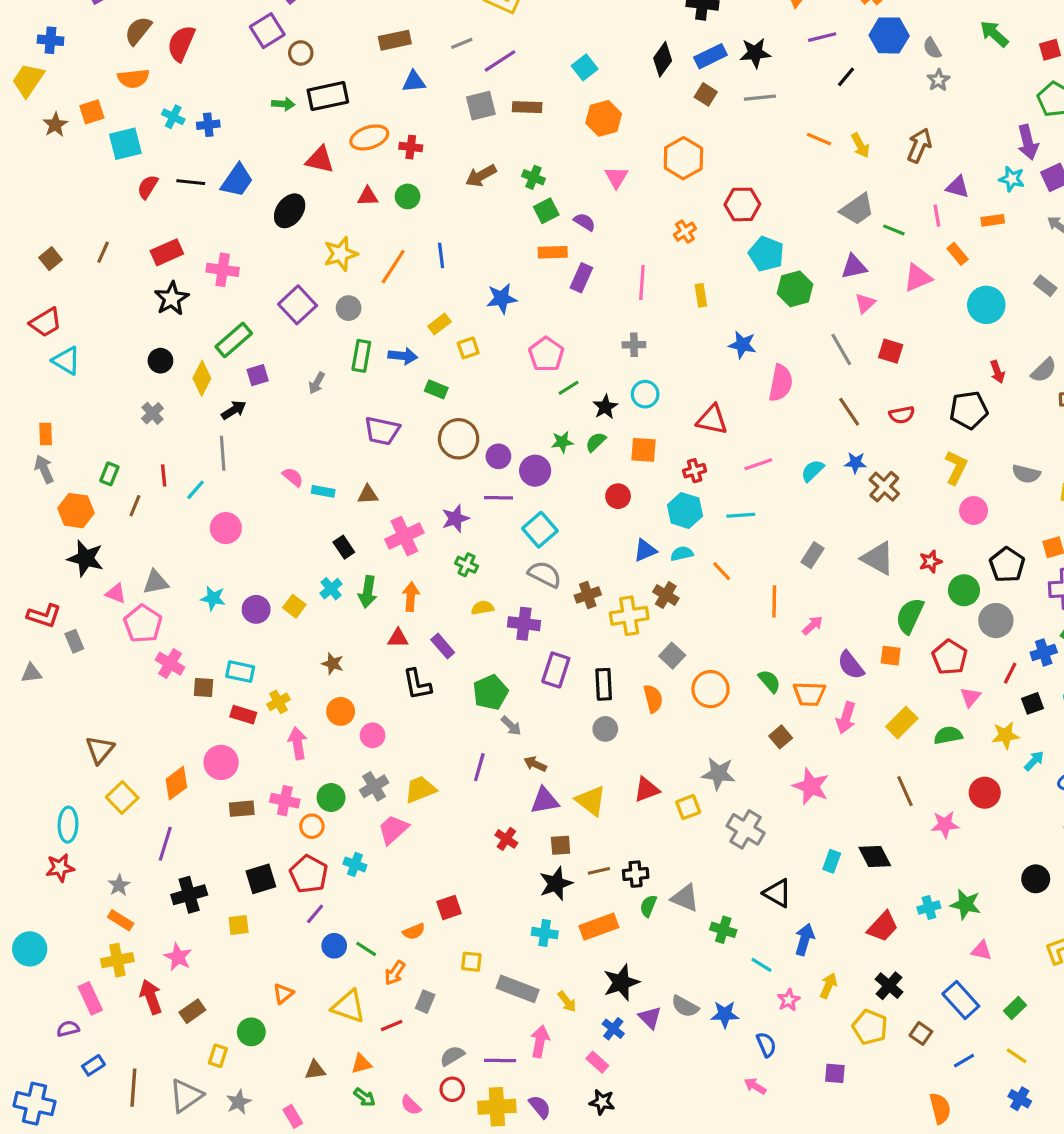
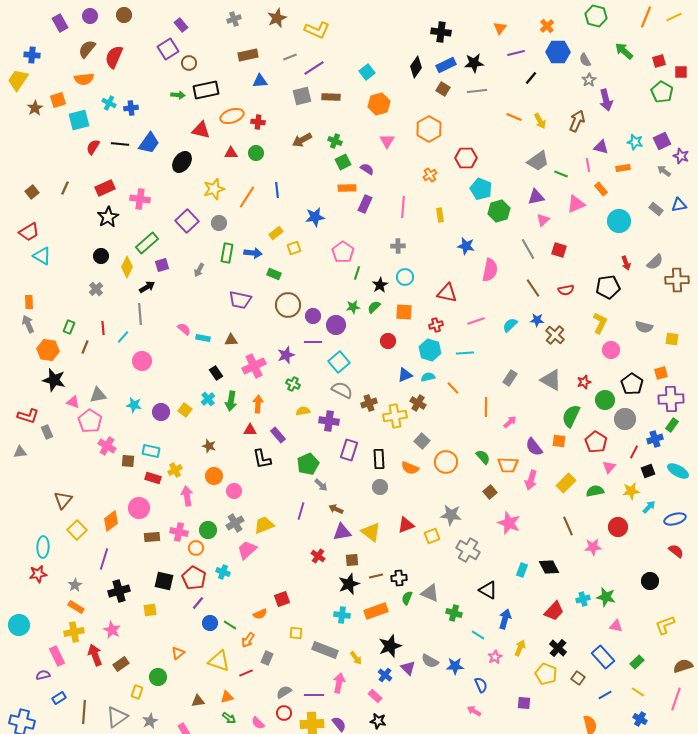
purple arrow: (1028, 142) -> (606, 100), moved
green line: (569, 388) -> (357, 273), turned -40
orange semicircle: (653, 699) -> (410, 468), turned 126
black square: (261, 879) -> (164, 581), turned 30

